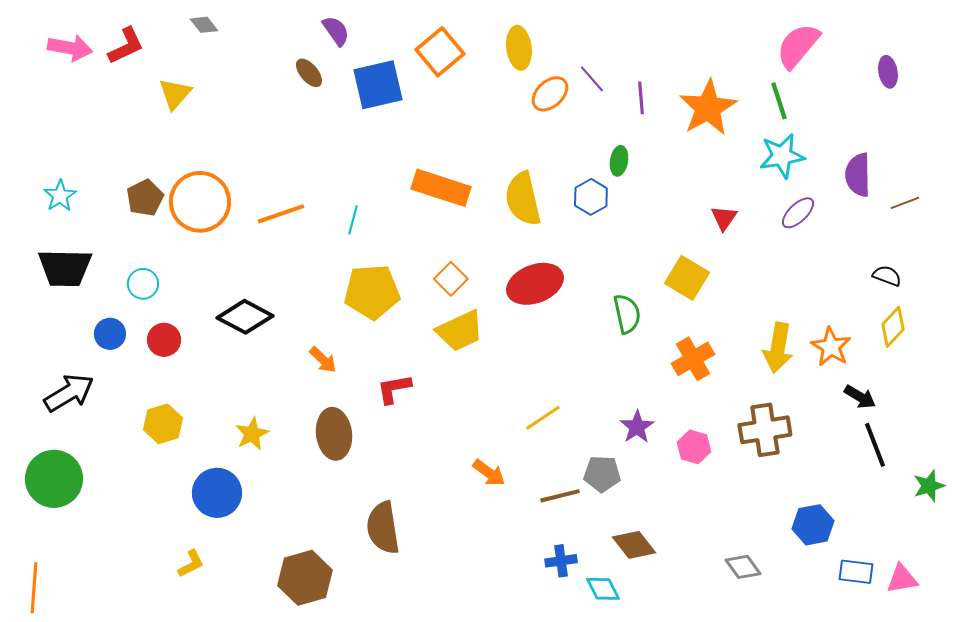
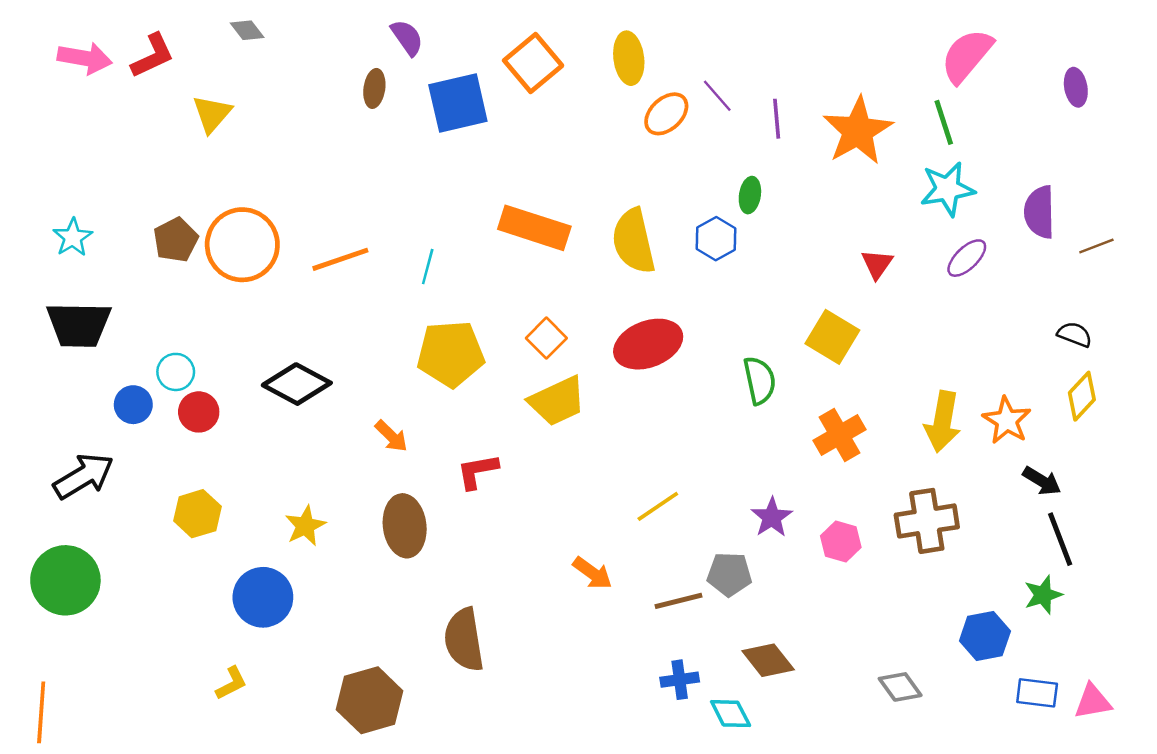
brown ellipse: (309, 73) -> (374, 88), turned 48
cyan circle: (143, 284) -> (176, 372), moved
green star: (929, 486) -> (1043, 595), moved

